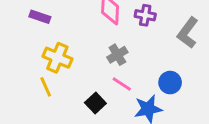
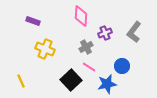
purple cross: (145, 15) -> (105, 33), moved, turned -32
yellow line: (46, 87) -> (21, 81), moved
black square: (95, 103) -> (71, 80), size x1.5

